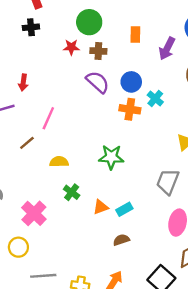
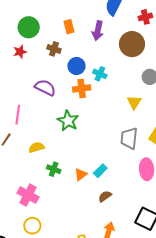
brown cross: (98, 51) -> (54, 49), moved, turned 32
purple semicircle: (98, 82) -> (45, 88), moved
green star: (111, 157) -> (68, 121), moved, turned -30
yellow circle: (18, 247) -> (32, 226), moved

